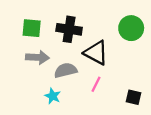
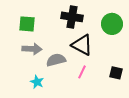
black cross: (69, 29) -> (72, 17), moved
cyan star: (53, 96) -> (37, 82), moved
black square: (133, 97) -> (116, 73), moved

